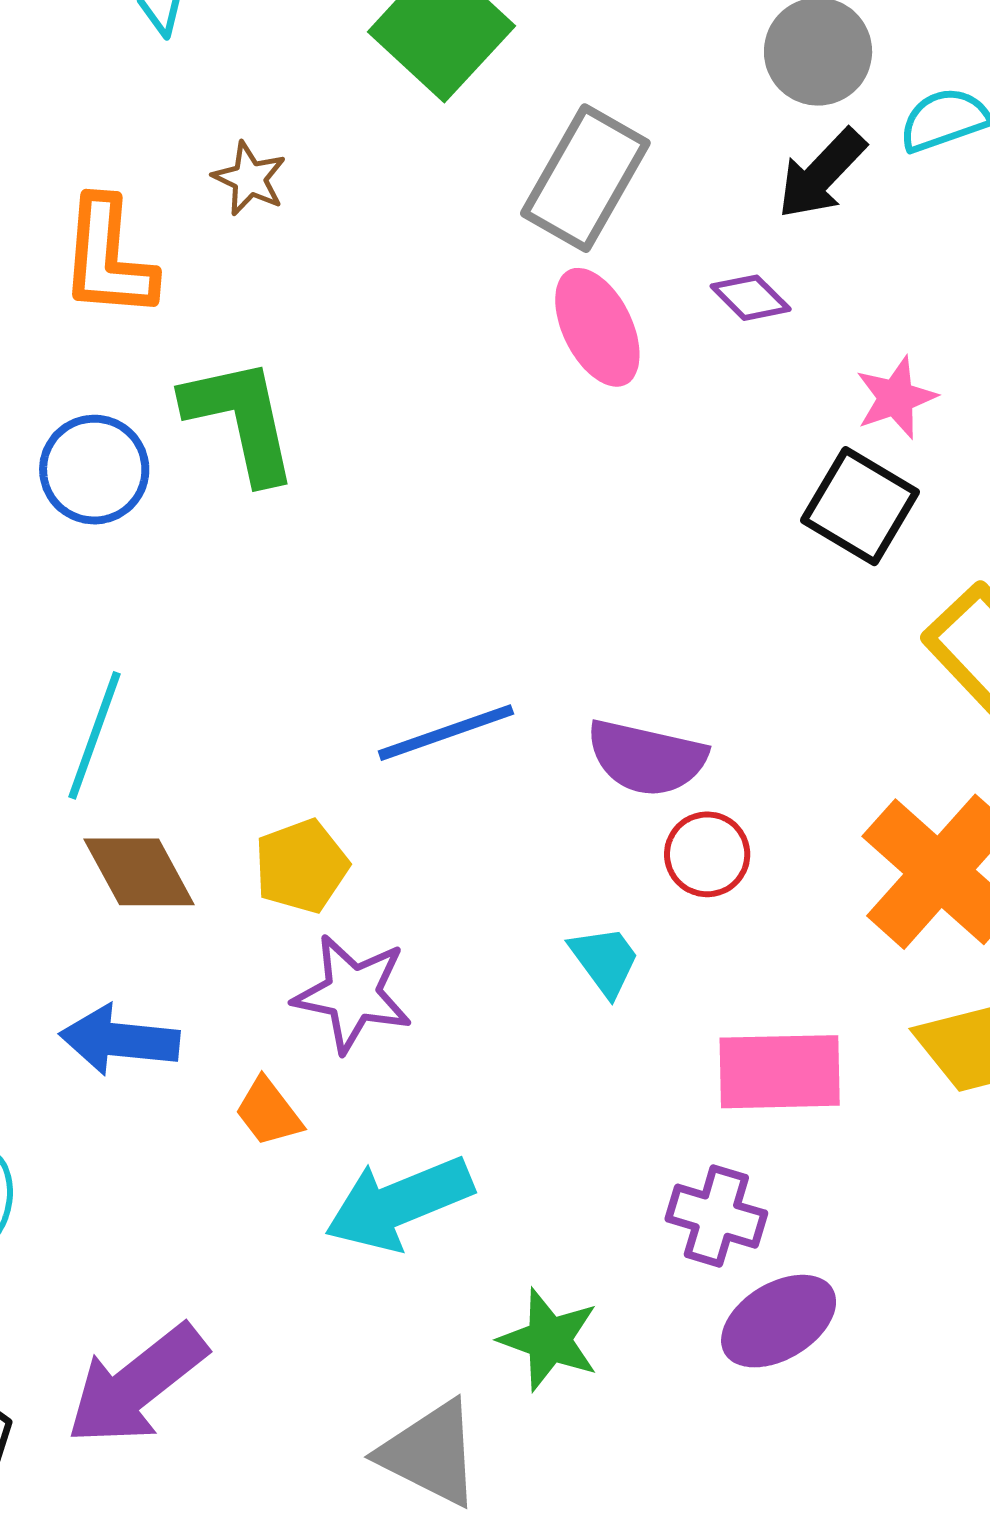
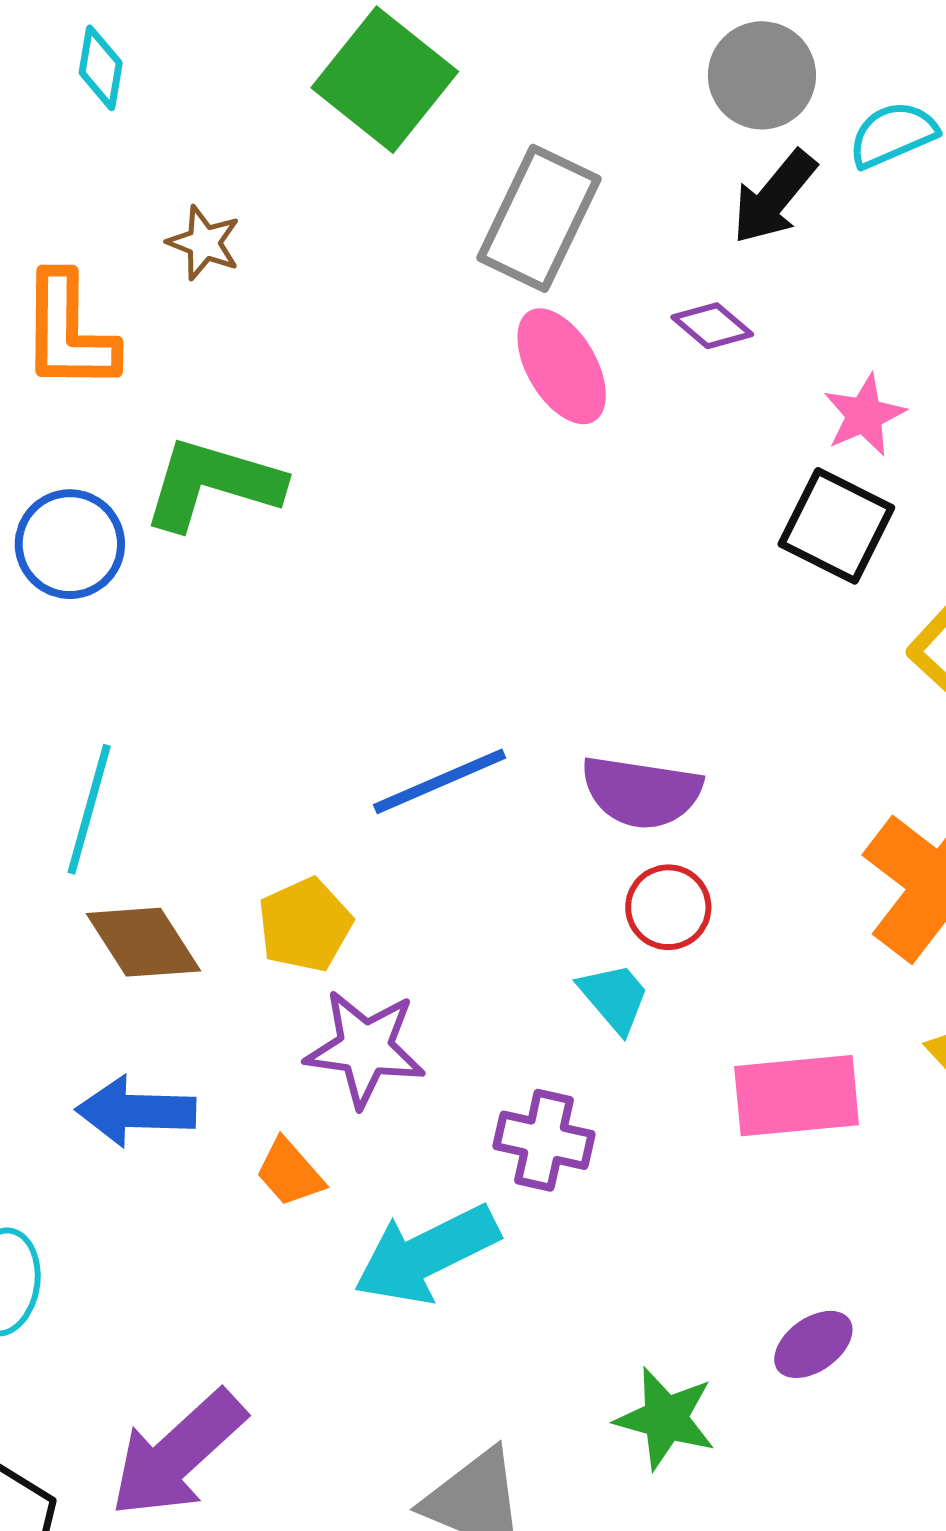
green L-shape: (241, 420) -> (212, 484), turned -57
red circle: (707, 854) -> (668, 907), moved
purple cross: (716, 1216) -> (544, 1140), moved
purple ellipse: (779, 1321) -> (813, 1344), size x0.7
green star: (549, 1340) -> (665, 1418), moved

